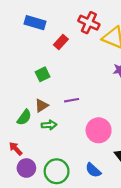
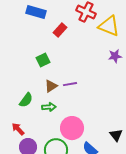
brown triangle: (41, 106) -> (51, 86), moved
pink circle: (99, 130) -> (72, 128), moved

